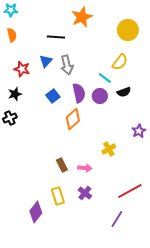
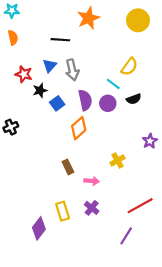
yellow circle: (128, 30) -> (138, 20), moved
black star: (15, 94) -> (40, 90), moved
brown rectangle: (62, 165) -> (68, 167), moved

